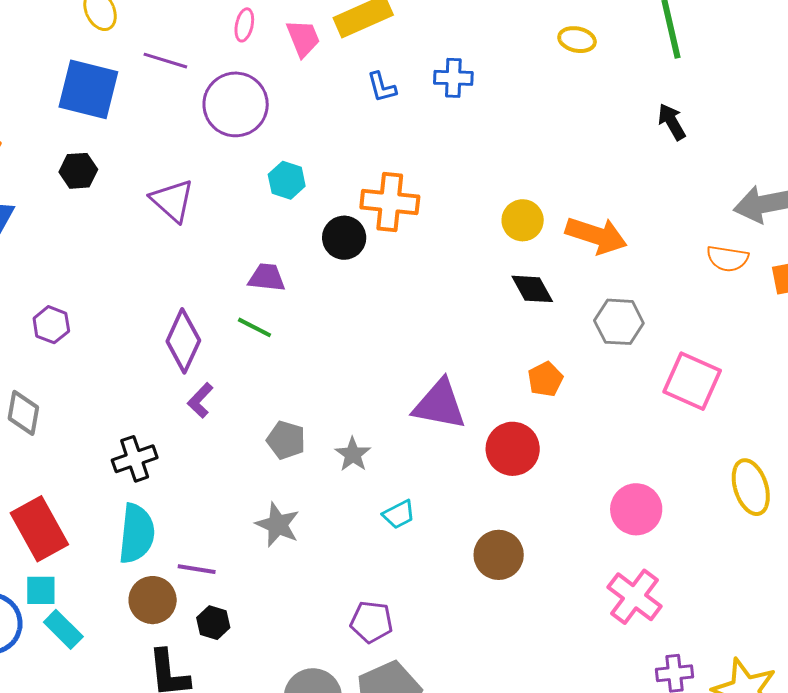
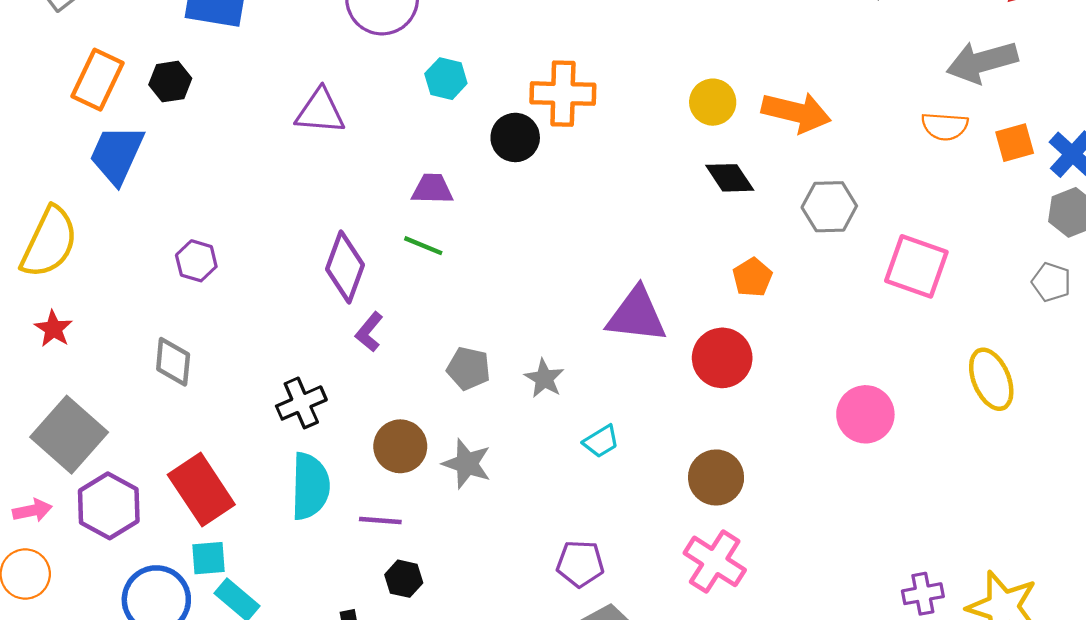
black hexagon: (78, 171) -> (170, 82), moved
purple triangle: (172, 200) -> (320, 111), turned -33
pink cross: (635, 597) -> (715, 561), moved
brown circle: (153, 600) -> (400, 446), moved

